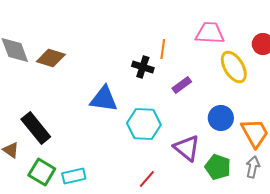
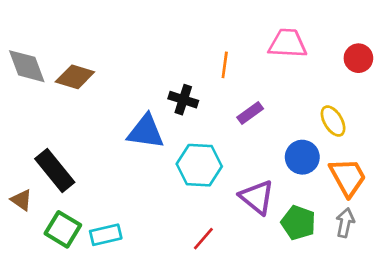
black cross: (143, 67) -> (183, 100), moved
yellow ellipse: (234, 67) -> (333, 121), moved, size x0.7

